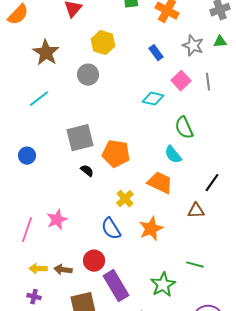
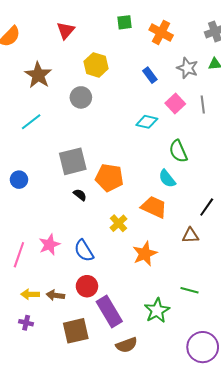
blue semicircle: (111, 229) -> (84, 251), moved

